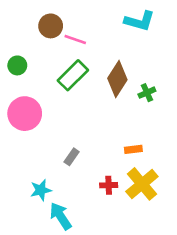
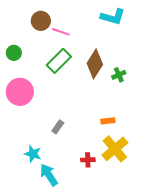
red cross: (109, 185) -> (88, 160), moved
cyan star: (41, 190) -> (33, 154), turned 30

